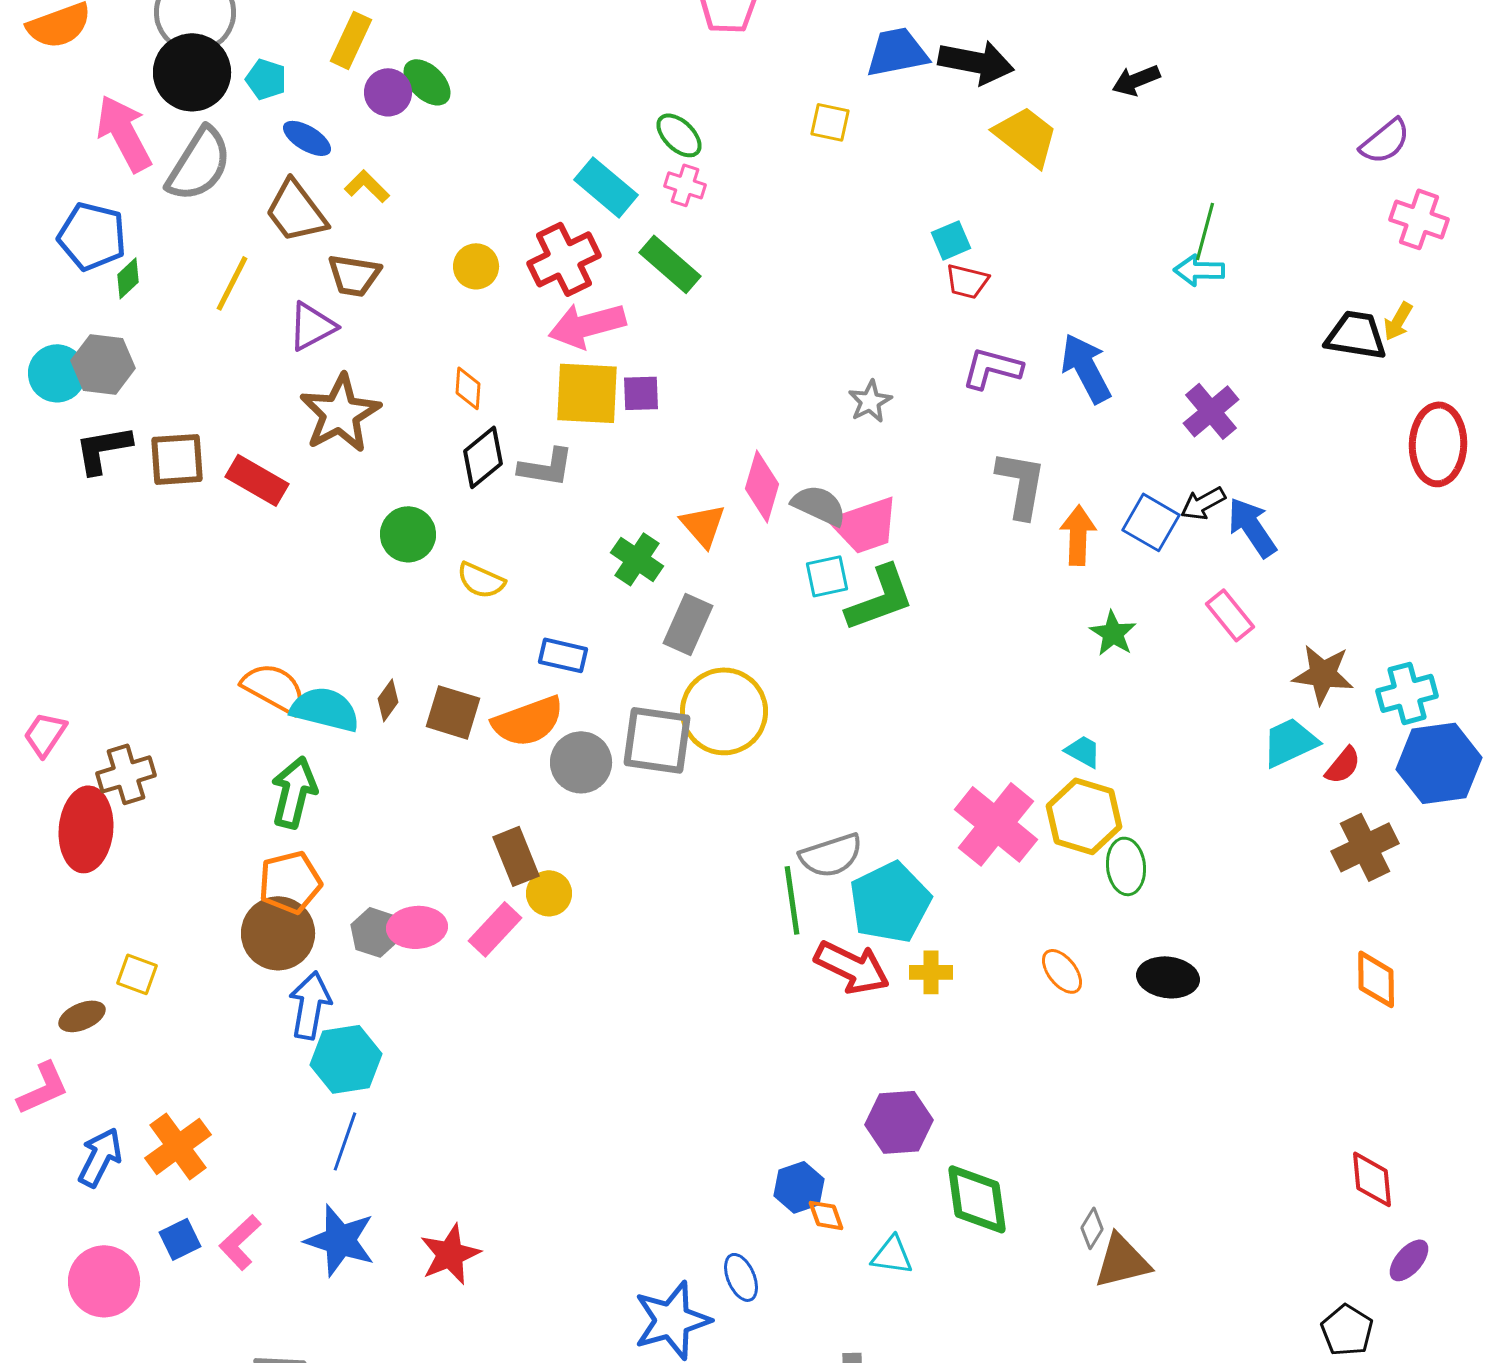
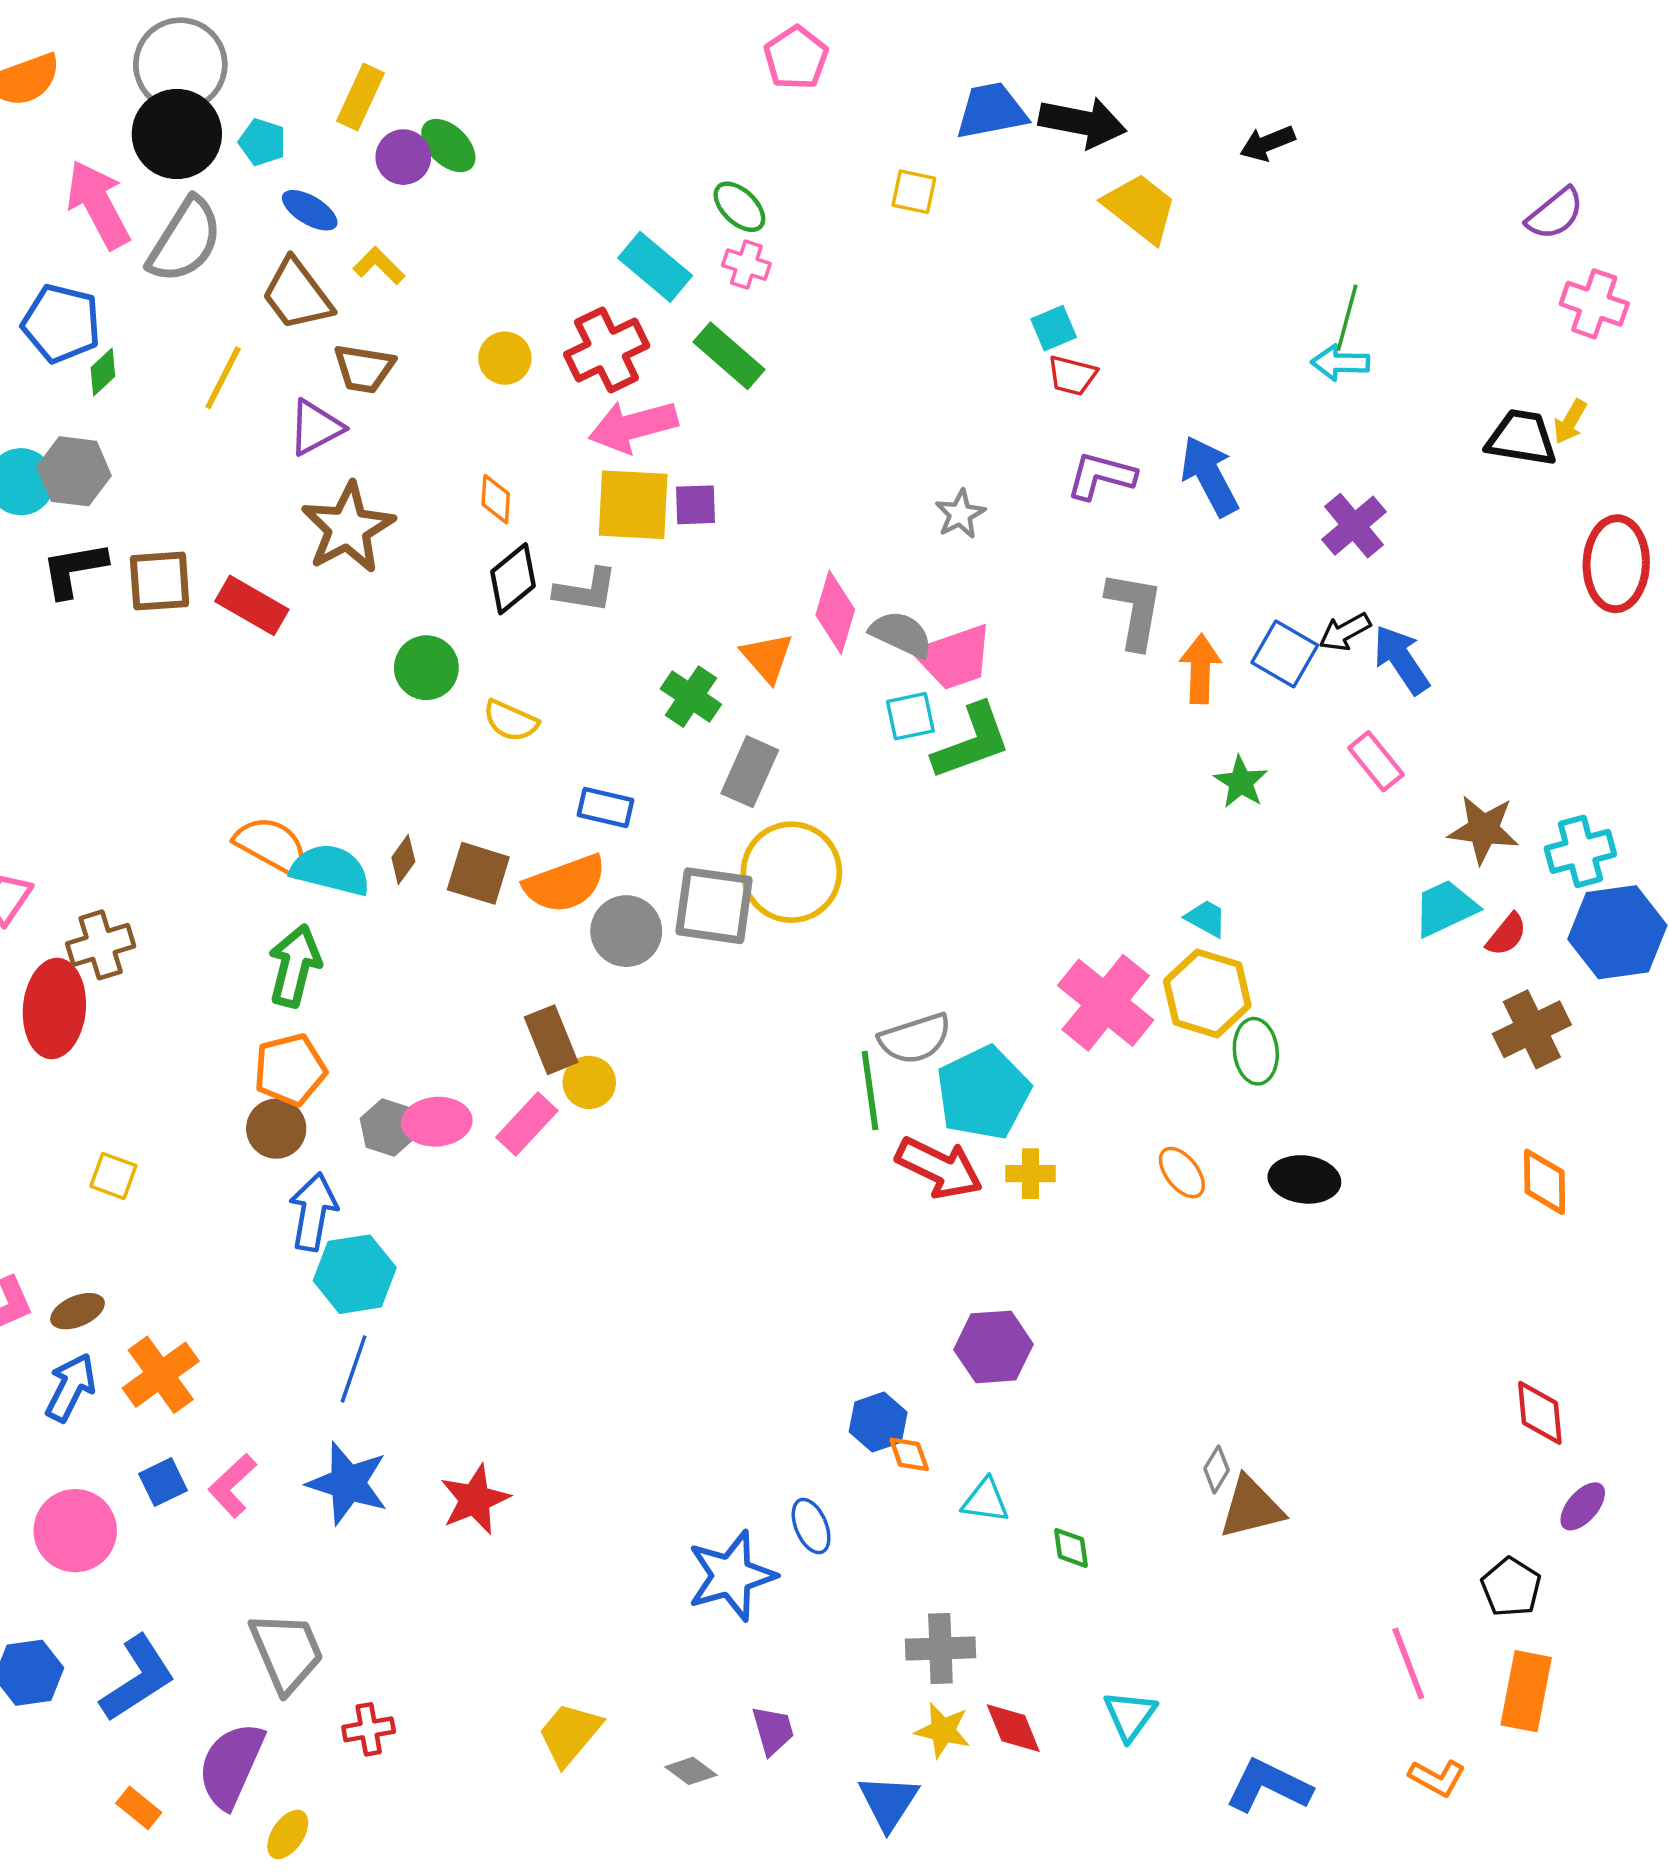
brown circle: (278, 933) -> (276, 1129), size x0.7
brown ellipse: (82, 1016) -> (77, 1311), moved
green diamond: (977, 1199) -> (1071, 1548), moved, size x0.5

